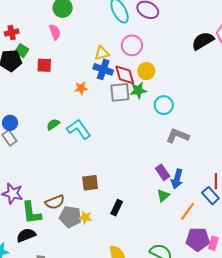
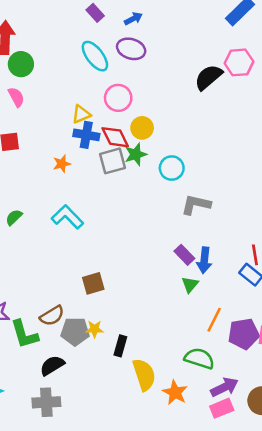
green semicircle: (53, 124) -> (14, 217), moved
black rectangle: (117, 208) -> (120, 346), moved
orange line: (188, 211) -> (214, 320), moved
black semicircle: (26, 235) -> (52, 365), moved

